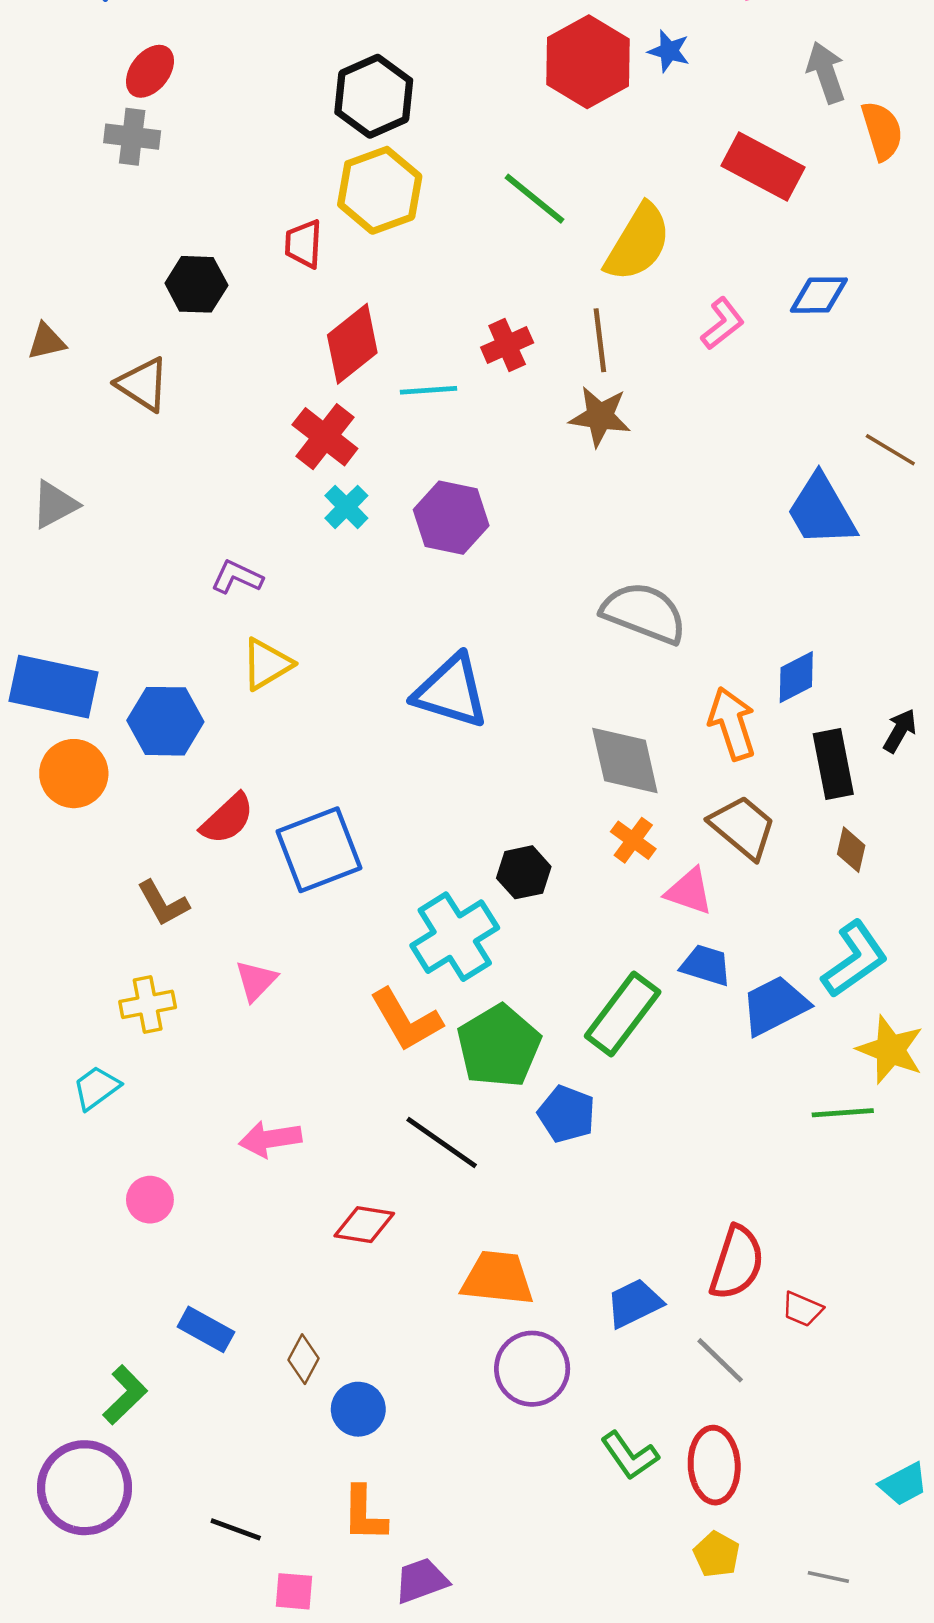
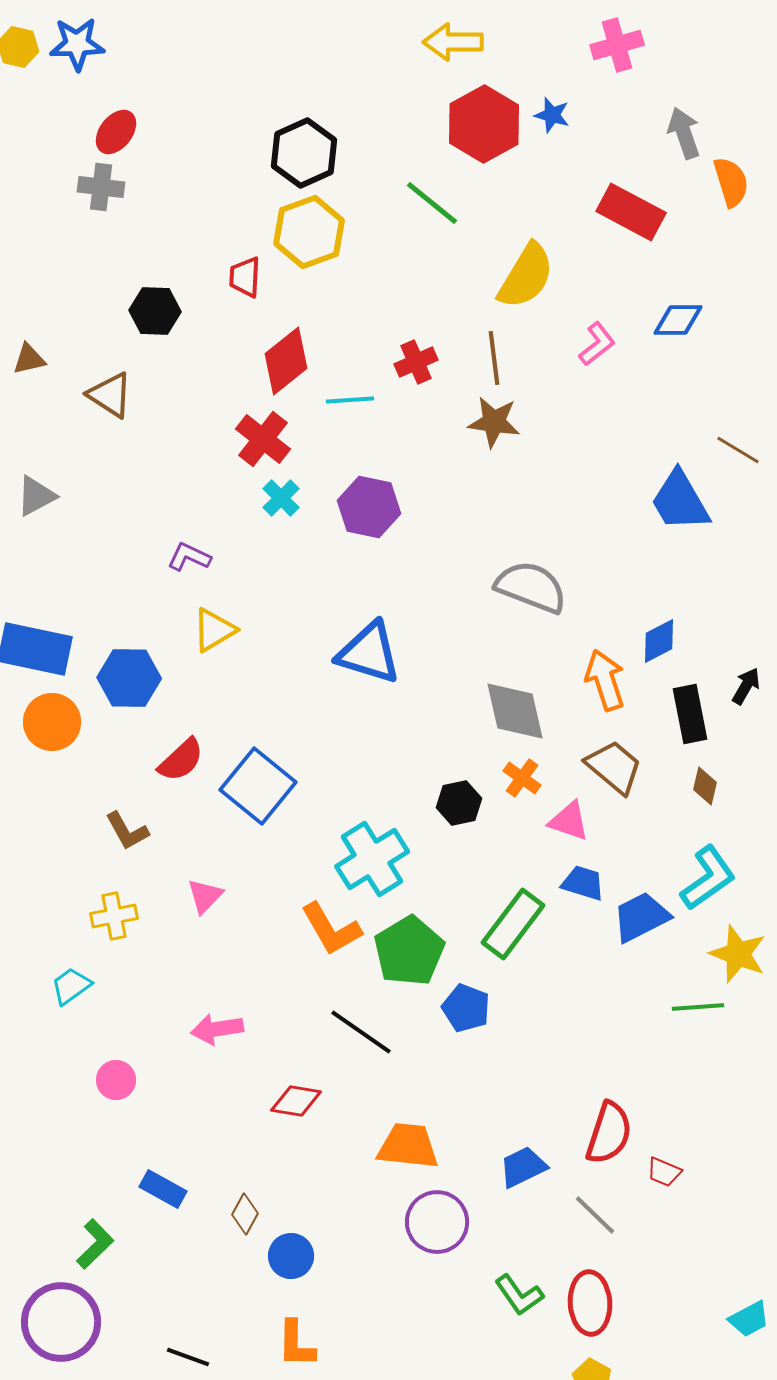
green line: (534, 199) -> (432, 203), moved
blue square: (319, 850) -> (258, 786), turned -30
black hexagon: (524, 872) -> (459, 803), moved

